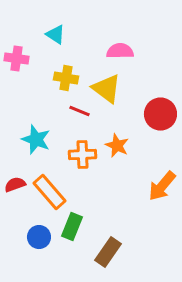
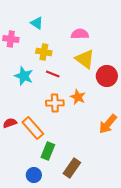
yellow triangle: (106, 88) -> (85, 59), moved
cyan star: (36, 140) -> (24, 76), moved
blue circle: (39, 237) -> (34, 175), moved

